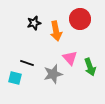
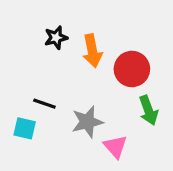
red circle: (80, 19) -> (132, 69), moved
pink triangle: (70, 58) -> (115, 147), moved

